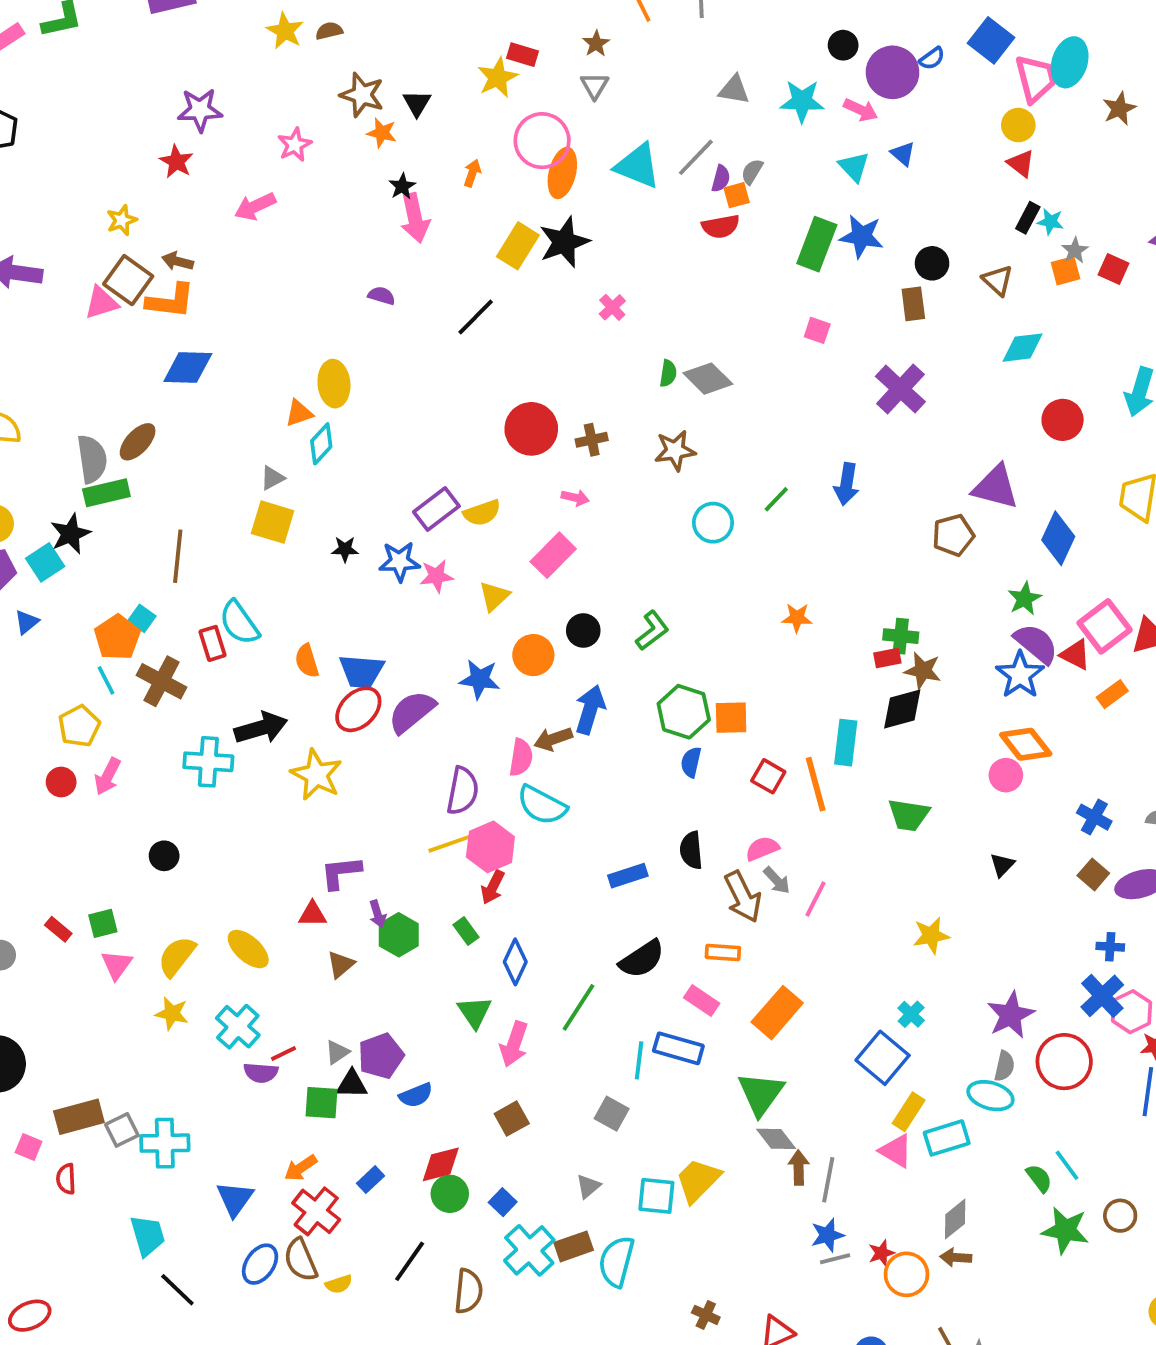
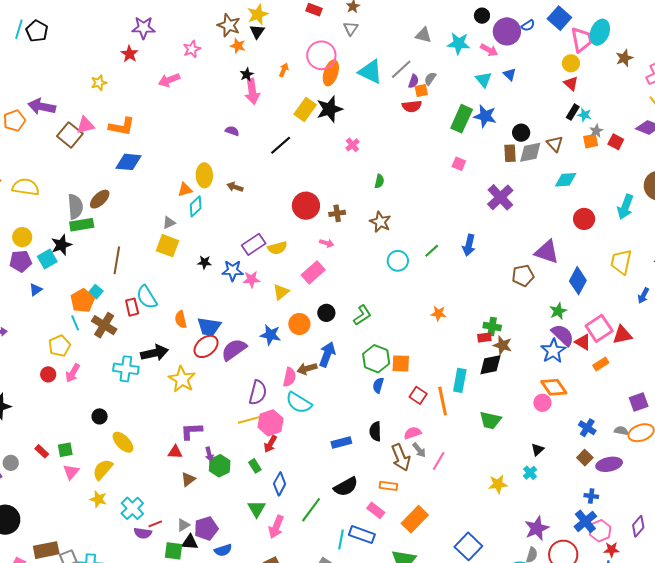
yellow star: (498, 77) -> (258, 14), moved
brown arrow: (178, 261) -> (235, 187), moved
brown square: (128, 280) -> (70, 135), moved
gray diamond: (708, 379) -> (530, 152), moved, turned -60
brown star: (675, 451) -> (380, 222), turned 30
yellow ellipse: (248, 949) -> (123, 442), moved
cyan cross: (911, 1014) -> (530, 473), moved

